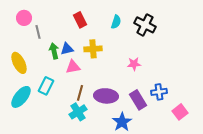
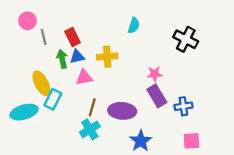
red rectangle: (80, 20) -> (73, 37), moved
black cross: (145, 25) -> (186, 39), moved
yellow ellipse: (19, 63) -> (41, 83), moved
cyan ellipse: (21, 97) -> (24, 112), turned 35
purple rectangle: (138, 100) -> (157, 96), moved
pink square: (180, 112) -> (192, 141), moved, turned 35

